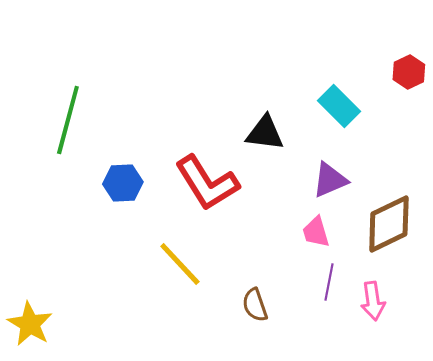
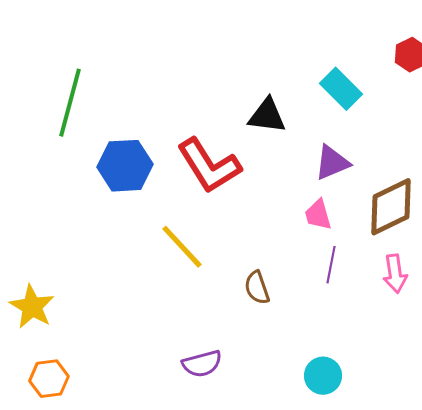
blue hexagon: (123, 183) -> (125, 166), size x1.4
pink arrow: (373, 301) -> (395, 274), moved

